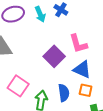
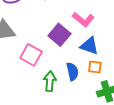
pink L-shape: (78, 44) -> (83, 19), turned -30
pink square: (18, 86) -> (31, 55), moved

